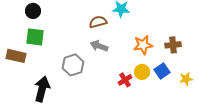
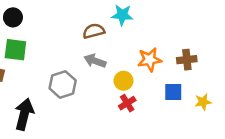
blue square: (162, 71) -> (173, 92), turned 35
yellow circle: (142, 72) -> (123, 81), moved

